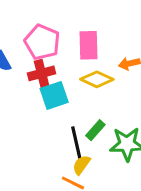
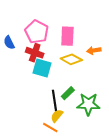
red cross: (42, 73) -> (35, 53), turned 30
cyan square: (54, 95) -> (42, 68), turned 30

